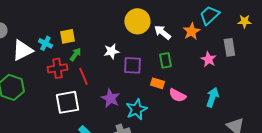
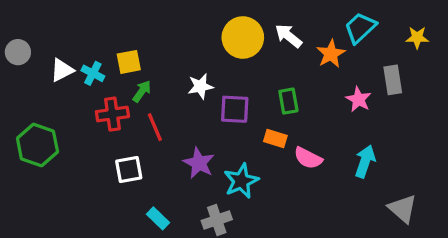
white arrow: (162, 32) -> (288, 36), moved
white triangle: (22, 50) -> (62, 70), moved, size x0.7
white square: (67, 102) -> (129, 169), size x0.7

